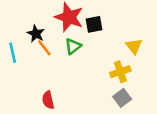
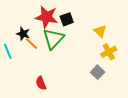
green triangle: (73, 46) -> (53, 39), size x1.6
yellow cross: (120, 72) -> (109, 52), moved

